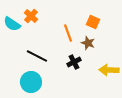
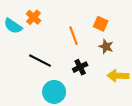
brown star: (88, 43) -> (106, 47), moved
cyan circle: (31, 82) -> (54, 92), moved

